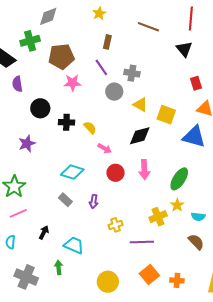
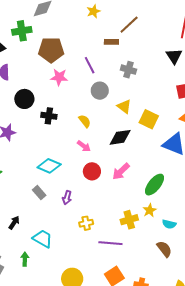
brown line: (148, 27) -> (129, 25), moved, turned -70
brown rectangle: (107, 42) -> (111, 42), moved, turned 72
gray cross: (132, 73) -> (129, 70), moved
yellow semicircle: (90, 128) -> (85, 121), moved
pink arrow: (144, 170) -> (121, 171), turned 42

